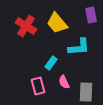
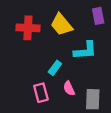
red cross: (26, 26) -> (28, 28), turned -30

